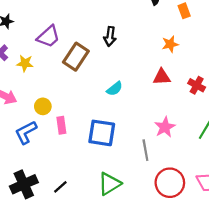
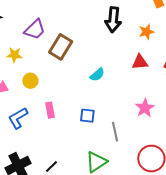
black arrow: (110, 36) -> (113, 20), moved, size x1.4
yellow circle: (43, 106) -> (30, 81), moved
blue square: (102, 133) -> (87, 116), size x0.6
gray line: (145, 150) -> (115, 132), moved

